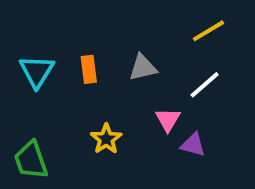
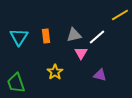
yellow line: (208, 31) -> (120, 15), moved
white line: (205, 85) -> (97, 37), moved
pink triangle: (168, 120) -> (81, 53), moved

